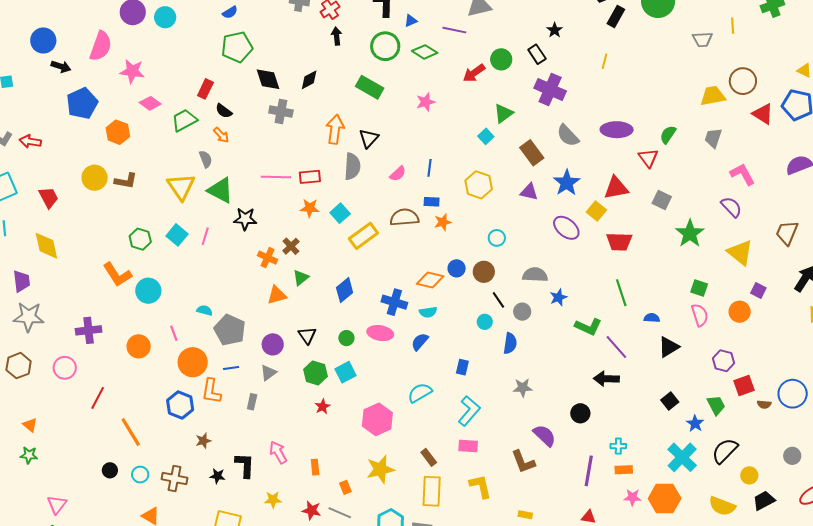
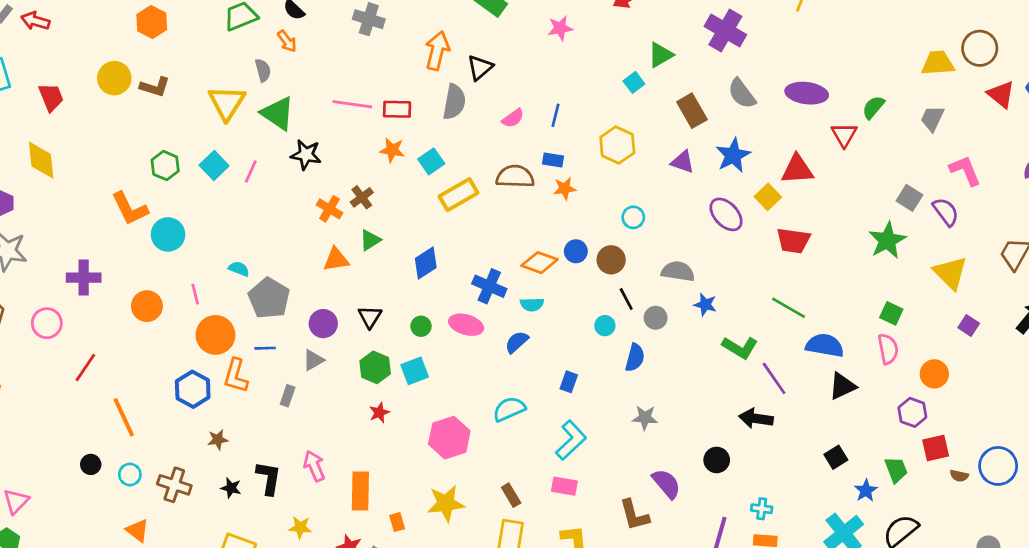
gray square: (662, 200) -> (909, 198), moved
green line: (621, 293) -> (788, 308), turned -48
blue star: (558, 297) -> (705, 305), turned 30
orange circle: (740, 312) -> (934, 374), moved
blue semicircle: (652, 318) -> (825, 345), size x1.8
orange rectangle: (315, 467) -> (360, 491), size x1.8

